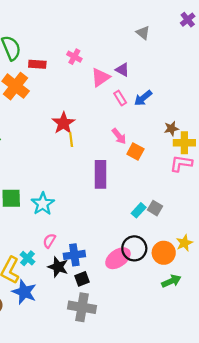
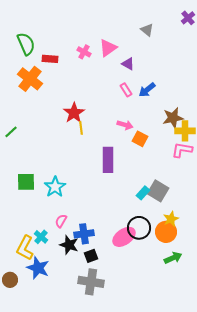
pink triangle: (101, 77) -> (108, 48), moved
brown star: (171, 129) -> (173, 118), size x1.5
pink arrow: (119, 136) -> (125, 125), turned -35
gray square: (155, 208) -> (158, 191), size x1.5
yellow star: (184, 243) -> (171, 219), moved

